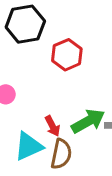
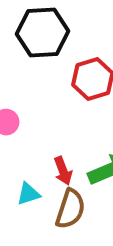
cyan triangle: (28, 146) -> (28, 194), size x0.6

